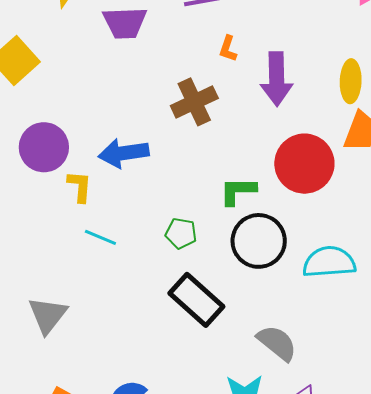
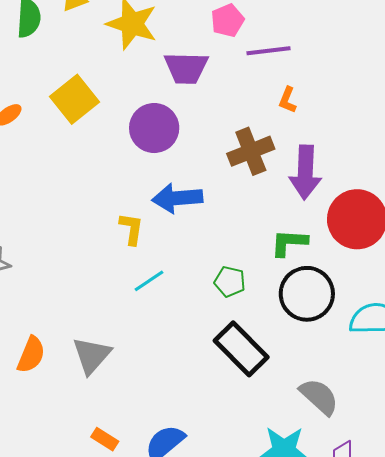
purple arrow: (277, 79) -> (305, 172), moved
purple circle: (44, 147) -> (154, 128), moved
cyan line: (100, 237) -> (149, 281), turned -60

